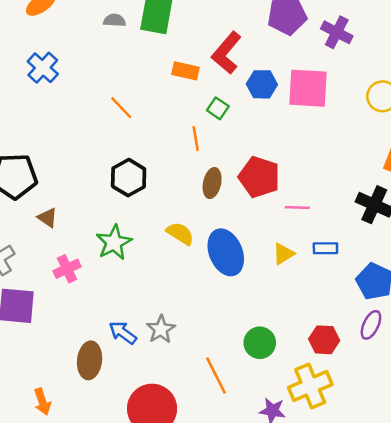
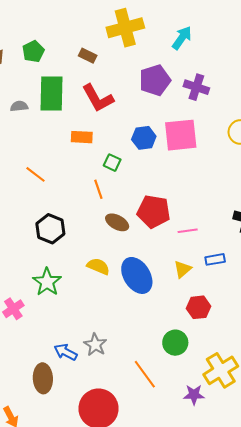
red L-shape: (226, 53) -> (98, 98), moved, turned -60
brown ellipse: (212, 183) -> (117, 222), turned -65
red hexagon: (324, 340) -> (199, 307), moved

